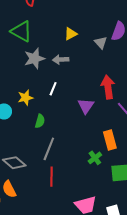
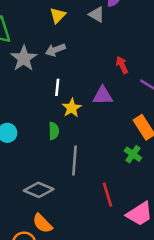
red arrow: (108, 87) -> (122, 65), size x0.6
yellow star: (25, 98) -> (72, 108), moved
purple triangle: (86, 106) -> (103, 96), turned -48
red line: (52, 177) -> (108, 195), moved

